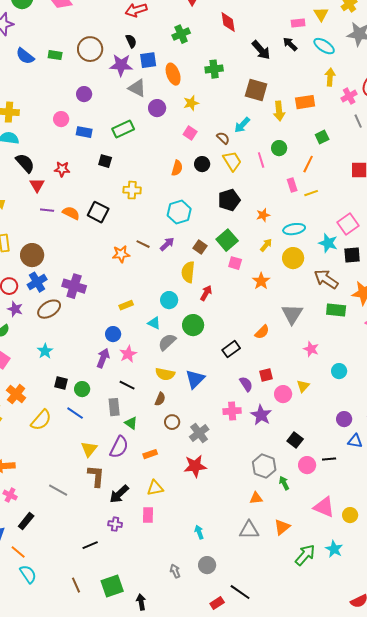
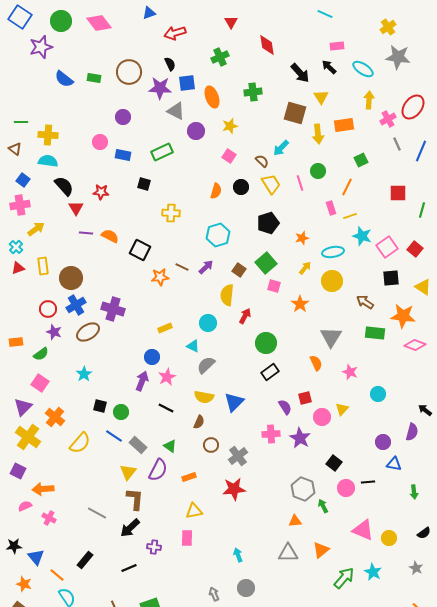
yellow triangle: (321, 14) -> (321, 97), moved
black square: (98, 212) -> (140, 250), moved
cyan star: (328, 243) -> (362, 236), moved
brown arrow: (326, 279) -> (365, 302), size x0.7
green circle: (193, 325) -> (266, 343), moved
orange semicircle: (262, 332) -> (316, 363), moved, turned -70
gray rectangle: (114, 407) -> (138, 445), moved, turned -42
black arrow: (119, 494) -> (130, 528), moved
black rectangle: (26, 521) -> (85, 560), moved

